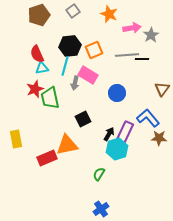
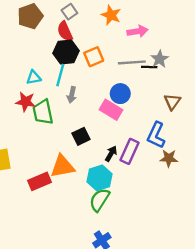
gray star: (151, 35) -> (160, 59), moved
red semicircle: (37, 54) -> (65, 31), moved
pink rectangle: (88, 75) -> (111, 110), moved
red star: (35, 89) -> (26, 102), turned 30
blue circle: (117, 93) -> (120, 94), moved
blue L-shape: (148, 118) -> (156, 135), turned -115
cyan hexagon: (117, 149) -> (99, 178), moved
green semicircle: (99, 174) -> (99, 200), size x1.5

